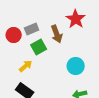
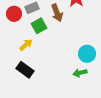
cyan circle: (76, 66) -> (87, 54), moved

